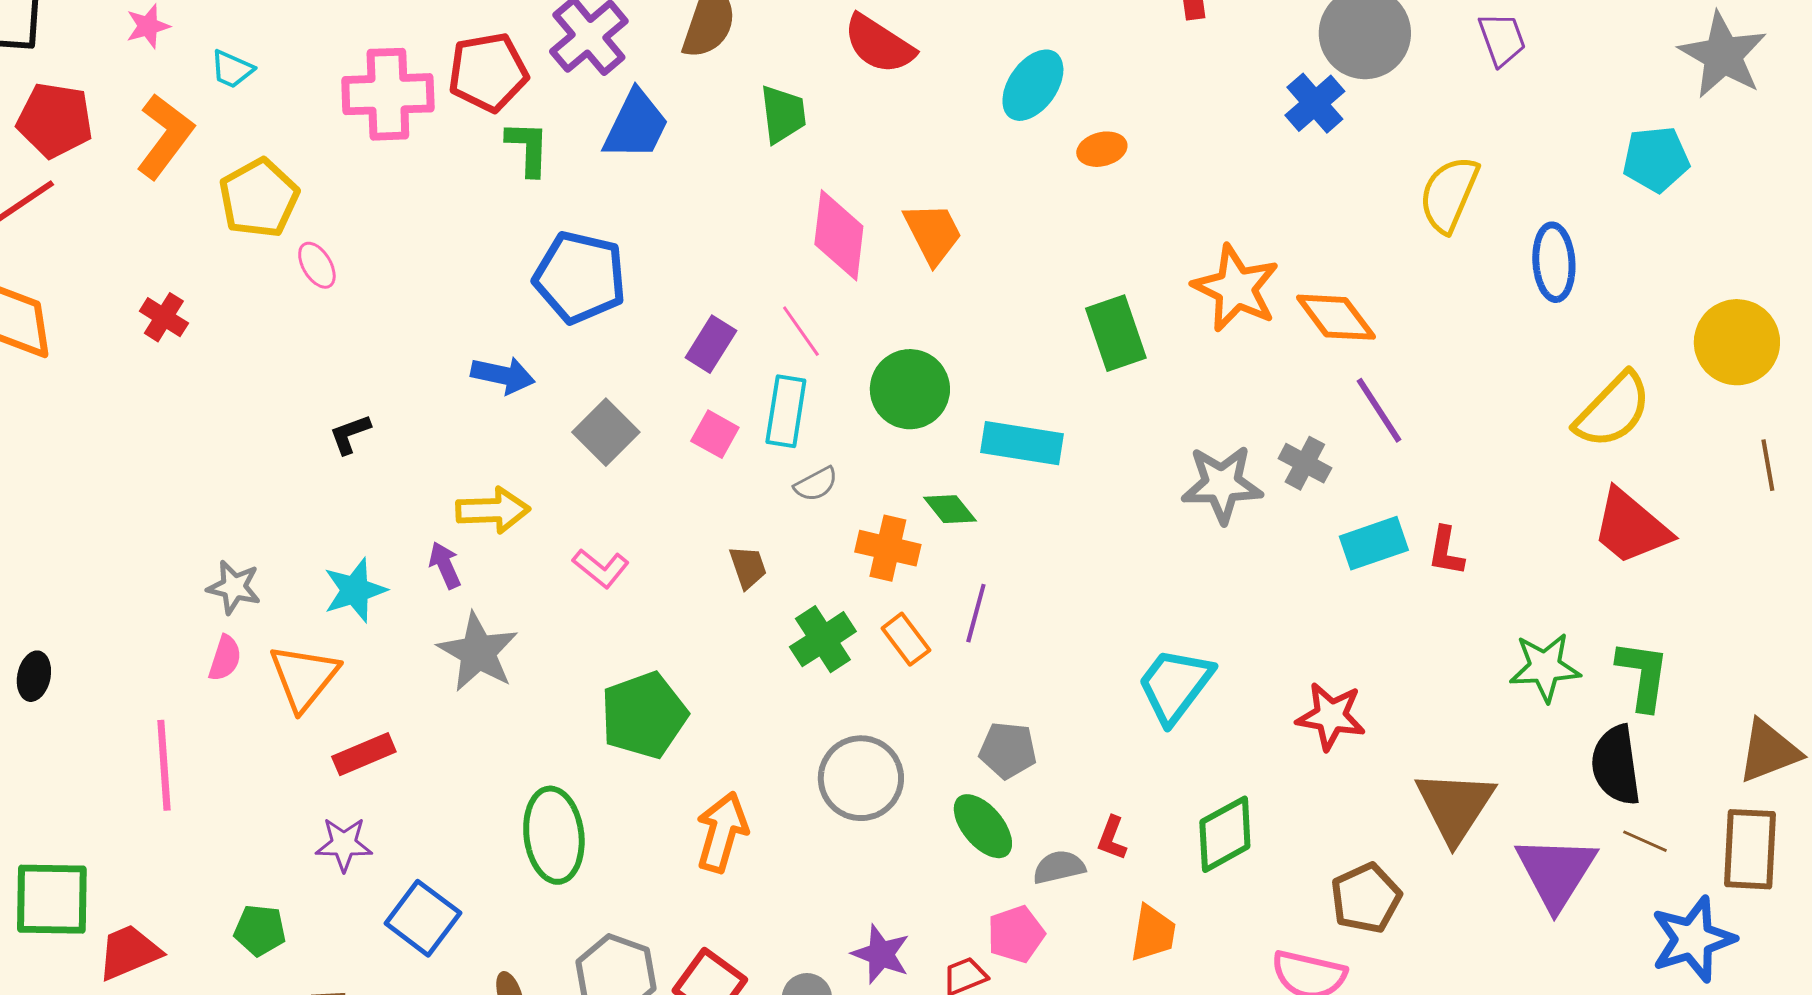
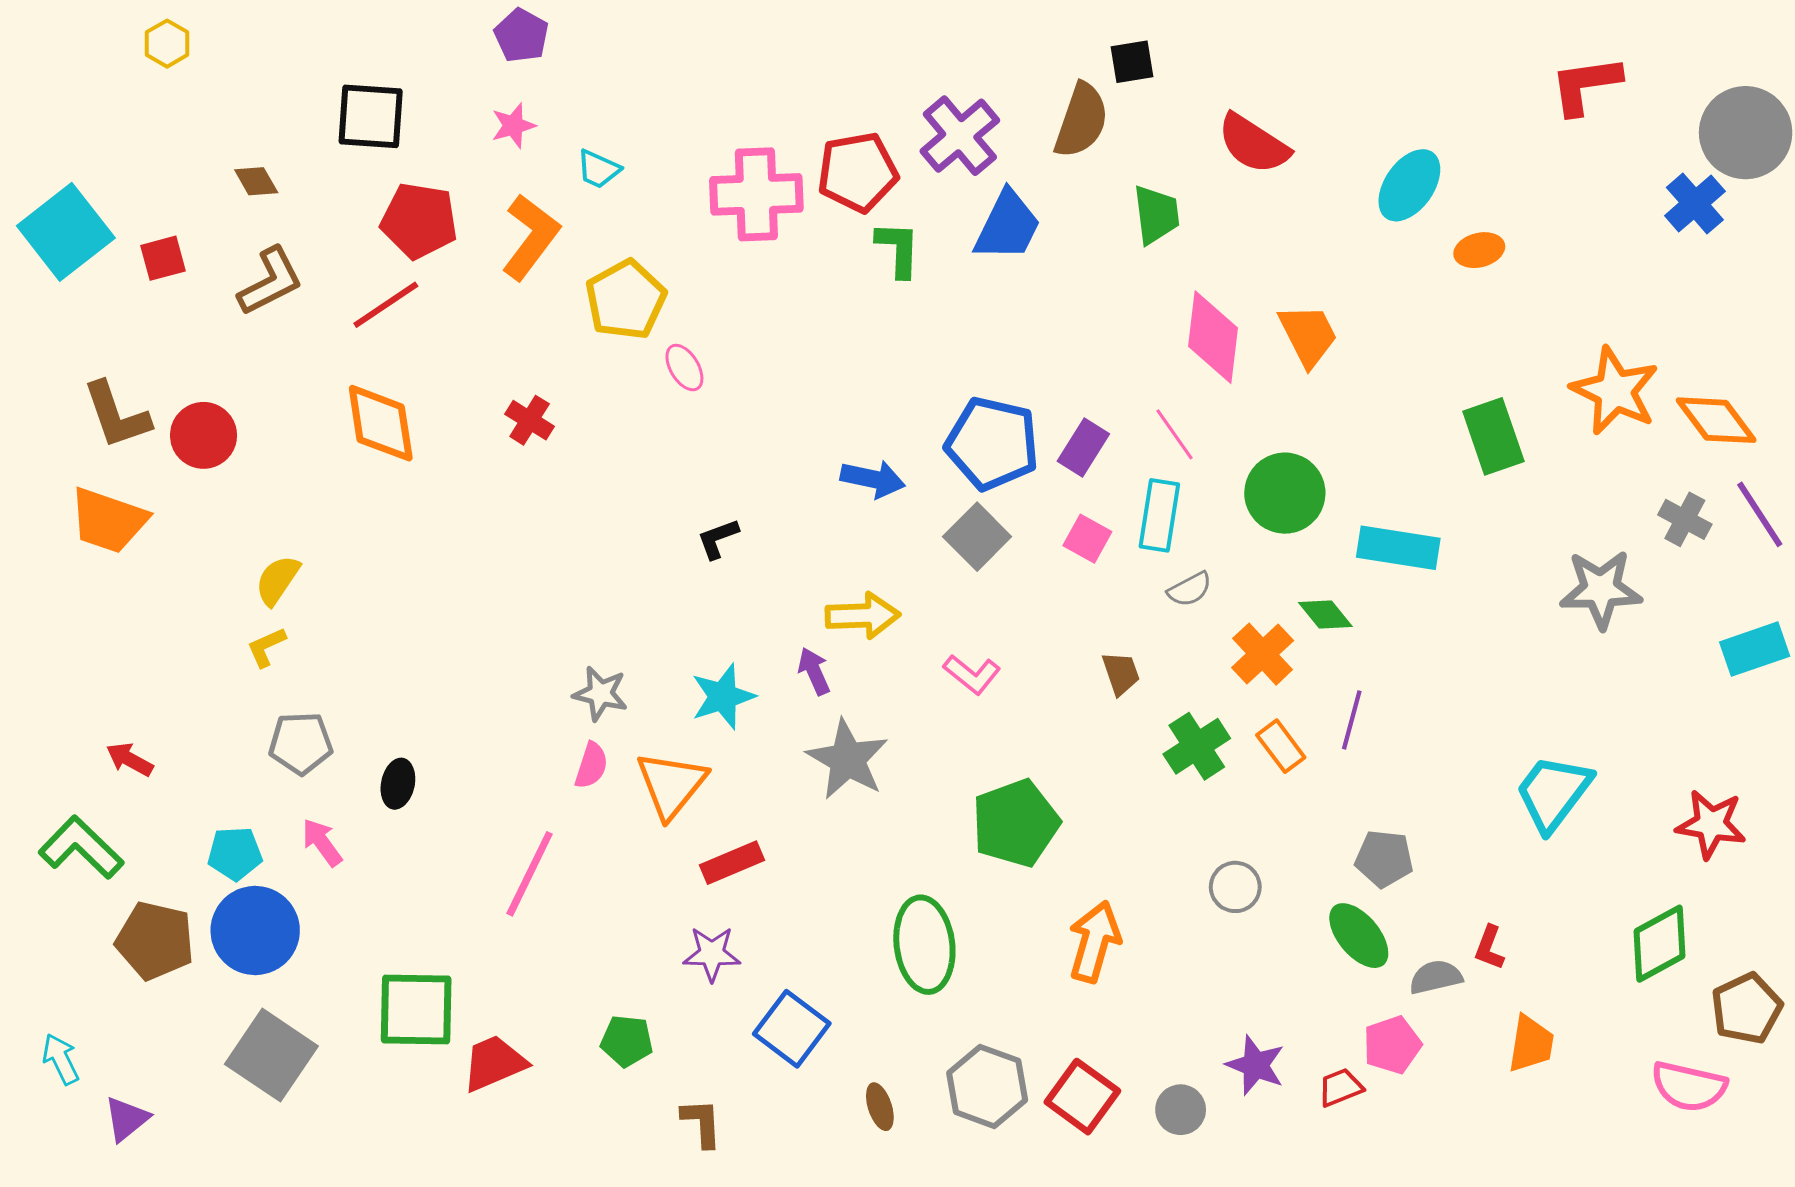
blue pentagon: (580, 277) -> (992, 443), moved
gray cross: (1305, 463) -> (1685, 519), moved
orange cross: (888, 548) -> (1263, 654), turned 34
pink line: (164, 765) -> (530, 874), turned 30
gray circle: (861, 778) -> (1235, 887), size x0.6
green diamond: (1225, 834) -> (1659, 944), moved

